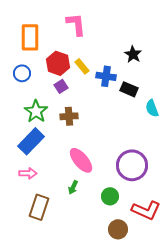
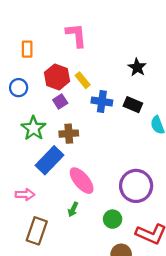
orange rectangle: (30, 37) -> (27, 49), size x0.6
blue cross: (106, 76) -> (102, 102), moved
blue rectangle: (31, 141) -> (50, 160), moved

